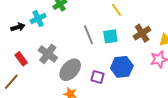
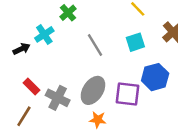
gray line: (88, 35) -> (95, 45), moved
gray cross: (48, 54) -> (58, 98), moved
purple square: (97, 77) -> (127, 94), size x1.5

